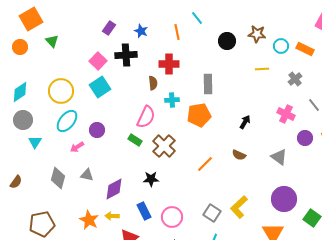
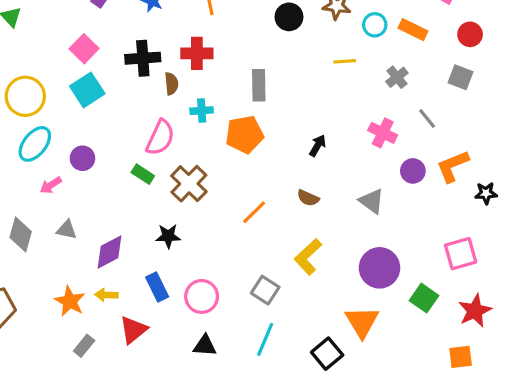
black cross: (126, 55) -> (143, 58), moved
yellow L-shape: (239, 207) -> (308, 257), moved

